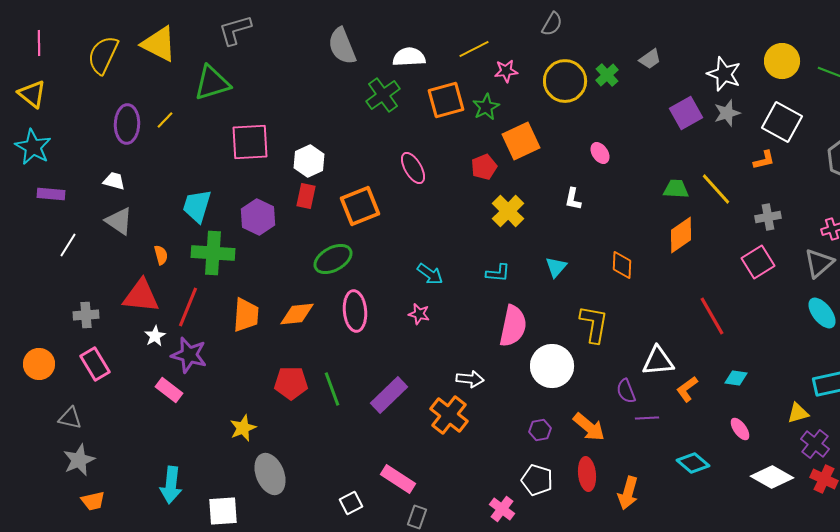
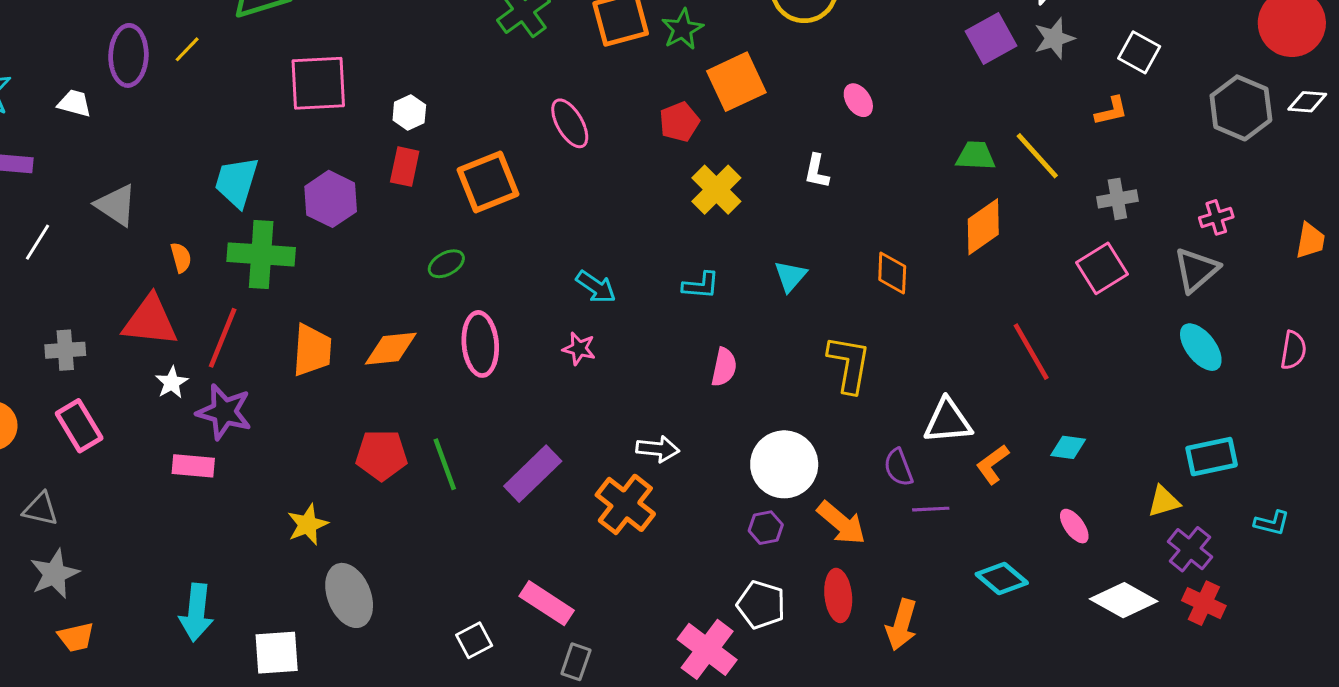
white square: (782, 122) -> (1139, 52), size x0.7
white hexagon: (309, 161) -> (409, 113), size x0.7
white trapezoid: (114, 181) -> (74, 103), moved
green ellipse: (333, 259) -> (446, 264), size x0.6
pink semicircle: (513, 326) -> (724, 367), size x0.6
white circle: (552, 366) -> (784, 464), moved
pink rectangle: (169, 390) -> (193, 466), turned -32
pink cross: (502, 509) -> (707, 649), size x1.5

